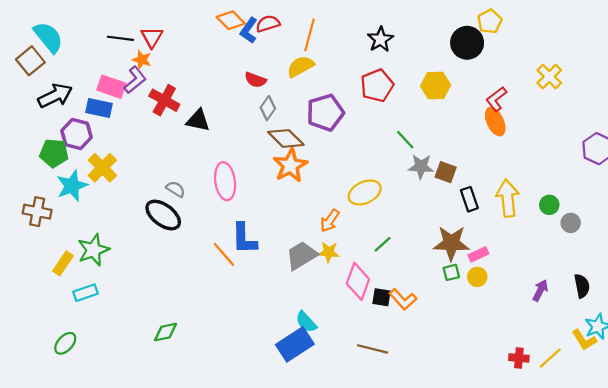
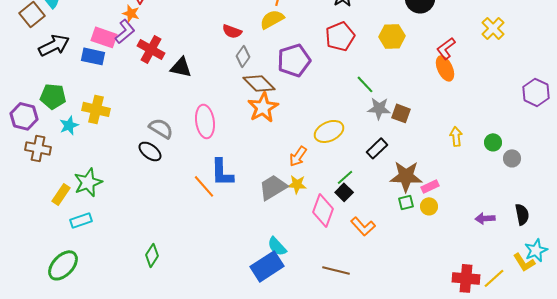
purple hexagon: (77, 134) -> (24, 116), moved
yellow cross: (102, 168) -> (96, 109), turned -32
cyan star: (72, 186) -> (69, 125), size x0.7
gray semicircle: (176, 189) -> (161, 128), size x1.4
yellow arrow: (508, 198) -> (456, 136), size x0.6
black rectangle: (469, 199) -> (377, 148), moved, turned 65
black ellipse: (163, 215) -> (150, 151), size x0.7
purple arrow: (540, 290) -> (485, 218), turned -120
black square: (382, 297) -> (344, 192), moved, turned 36
green diamond: (165, 332) -> (152, 255), turned -45
green ellipse: (65, 343) -> (63, 265), size x1.5
red cross: (519, 358) -> (466, 278), size x1.5

